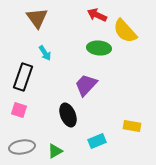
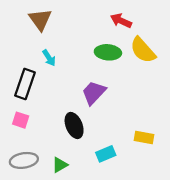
red arrow: (97, 15) -> (121, 21), moved
yellow semicircle: (125, 31) -> (143, 50), moved

